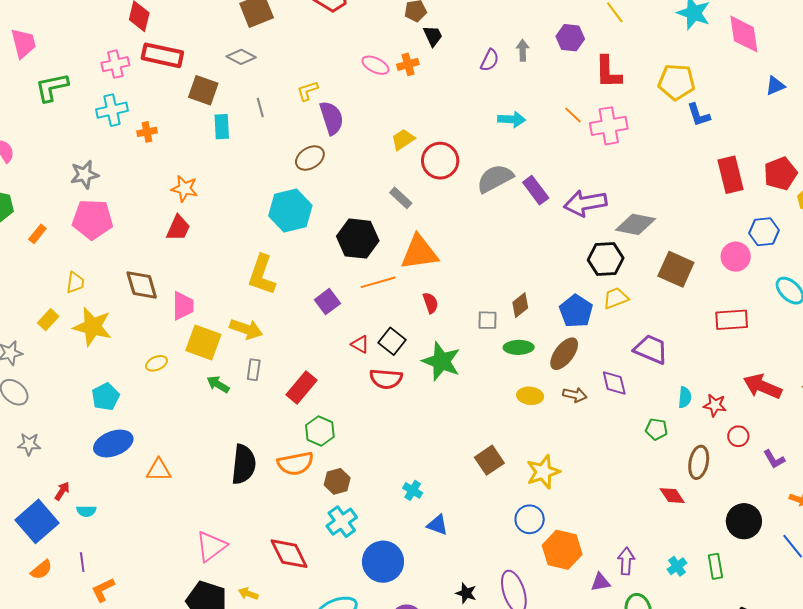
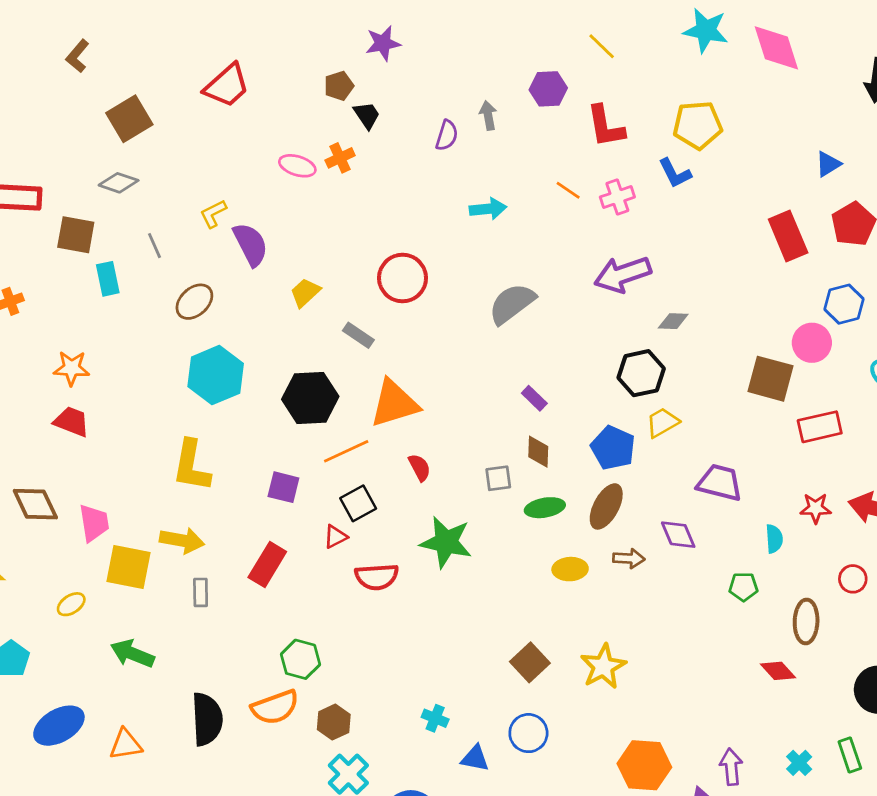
blue triangle: (775, 86) -> (828, 164), moved
blue L-shape: (699, 115) -> (675, 173), moved
pink cross: (609, 126) -> (617, 197), size x0.7
yellow trapezoid: (403, 139) -> (305, 293), moved
brown ellipse: (310, 158) -> (194, 302), moved
gray semicircle: (495, 179) -> (512, 304), moved
purple rectangle: (536, 190) -> (534, 398), moved, size x0.7
purple arrow: (585, 203) -> (623, 274), moved
gray diamond: (636, 224) -> (673, 321), size x0.6
red trapezoid: (178, 228) -> (71, 421), turned -84
brown square: (676, 269) -> (770, 379), moved
purple square: (327, 302) -> (283, 487), turned -30
brown diamond: (520, 305) -> (538, 452), turned -40
black square: (392, 341) -> (358, 503), moved, turned 32
red triangle: (360, 344) -> (335, 537), turned -48
green arrow: (218, 384) -> (132, 654), moved, size x1.4
red rectangle: (301, 388) -> (267, 565), moved
red star: (715, 405) -> (816, 508), moved
blue ellipse: (113, 443) -> (59, 726), moved
orange triangle: (159, 470) -> (126, 744), moved
blue circle: (530, 519) -> (528, 733), moved

